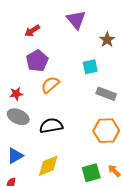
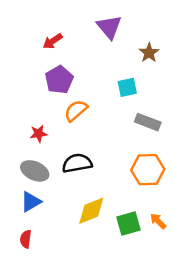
red star: (16, 94) -> (39, 134), moved
gray ellipse: (18, 117) -> (35, 171), moved
yellow diamond: (48, 166) -> (91, 211), moved

